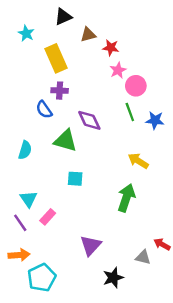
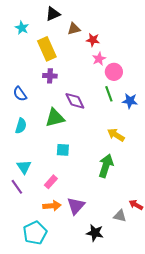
blue semicircle: (44, 110) -> (20, 94), moved
green triangle: (66, 141) -> (55, 118), turned -30
pink rectangle: (48, 217) -> (51, 182), moved
orange arrow: (19, 255) -> (52, 206), moved
black star: (113, 278) -> (95, 233), turned 30

